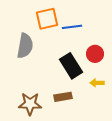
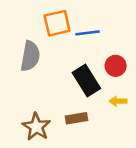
brown star: (30, 104) -> (36, 127), turned 30

